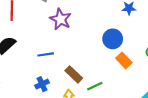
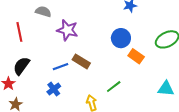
brown rectangle: (74, 74) -> (81, 61), moved
blue cross: (42, 84) -> (54, 89), moved

